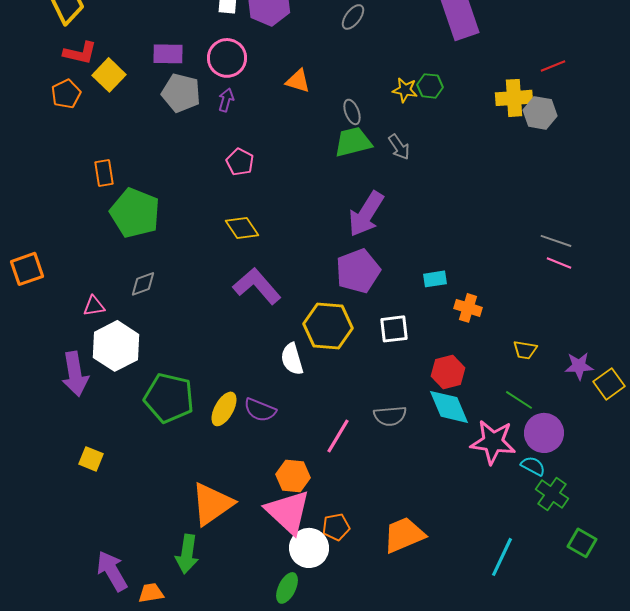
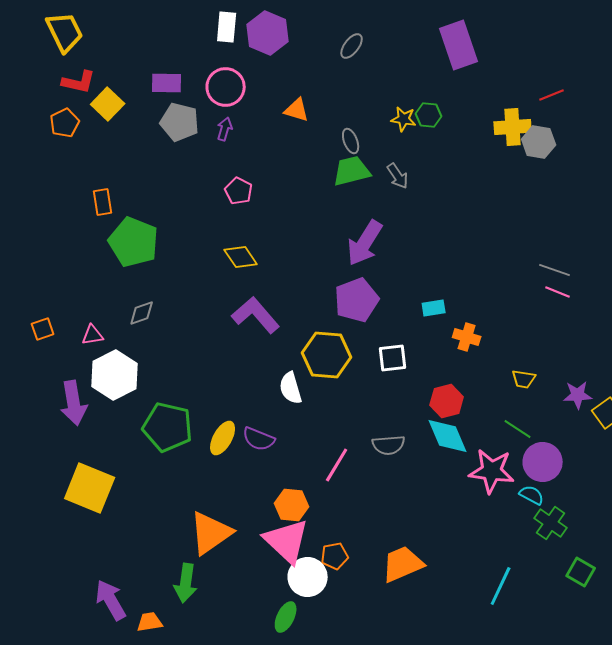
orange square: (27, 269) -> (43, 329), moved, size x0.7
yellow square: (91, 459) -> (90, 488), size x2.0

